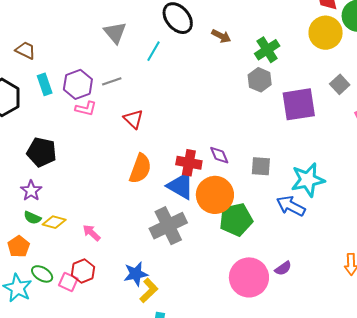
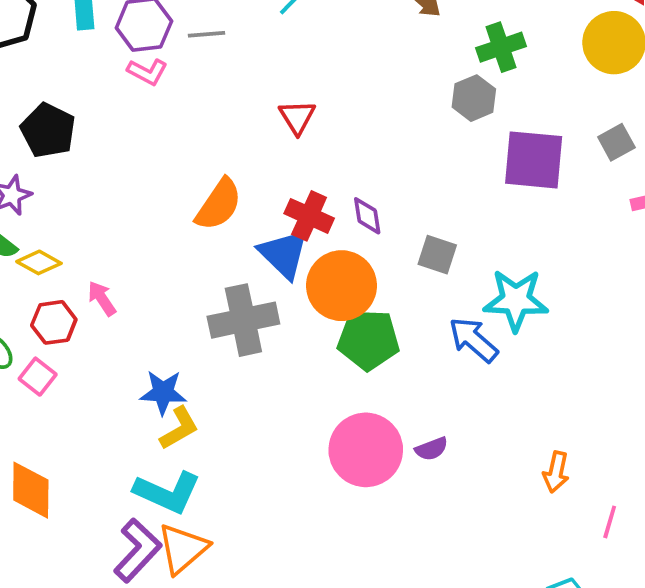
red triangle: (133, 119) -> (297, 117), moved
red hexagon: (83, 271) -> (54, 322), moved

